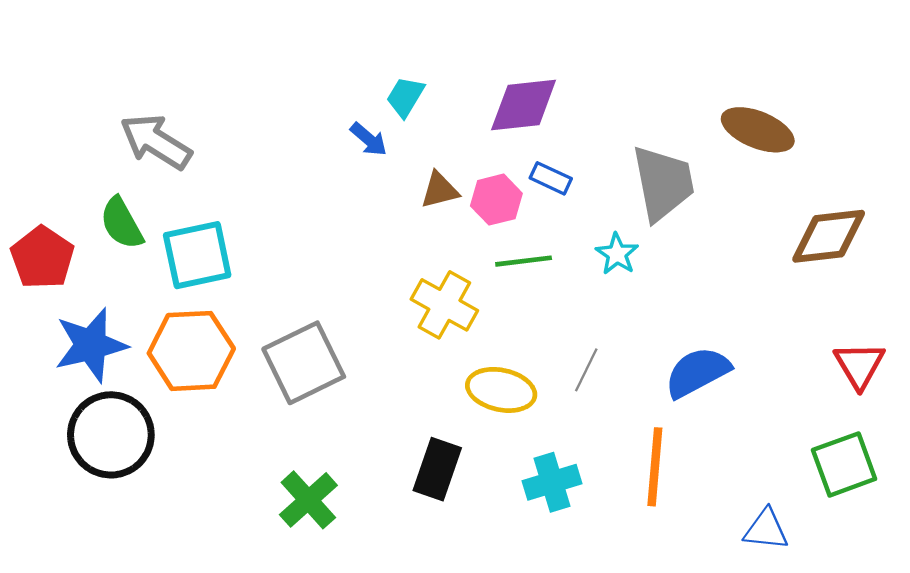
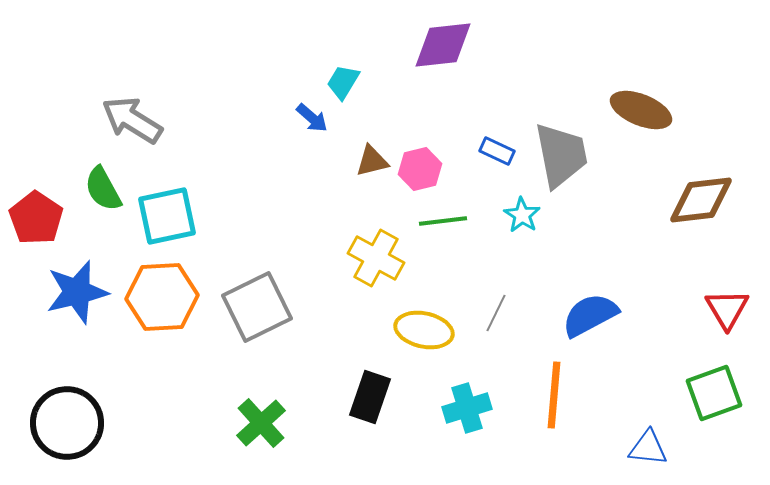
purple diamond: (524, 105) -> (443, 45), moved
blue rectangle: (551, 178) -> (497, 151), moved
black circle: (111, 435) -> (67, 423), moved

